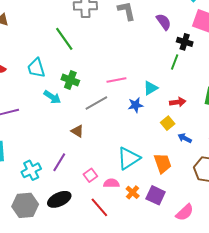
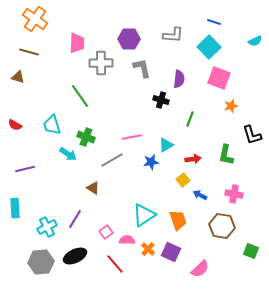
purple semicircle: (164, 22) -> (179, 79), turned 42
black cross: (185, 42) -> (161, 100), moved

